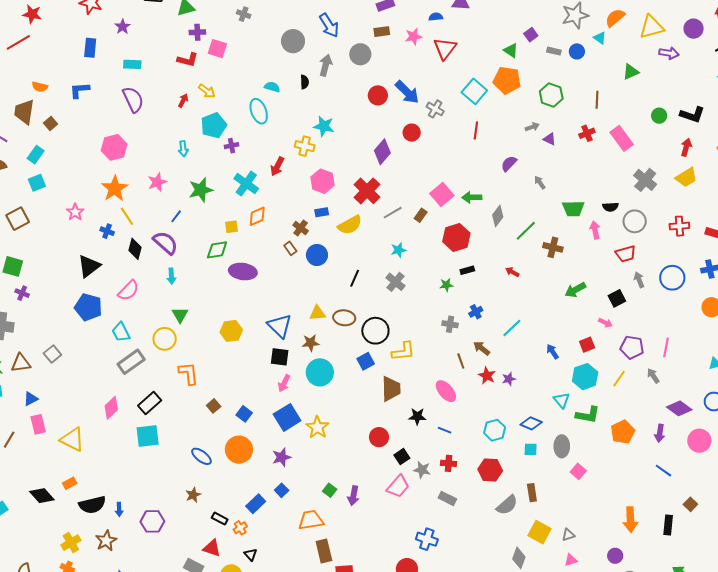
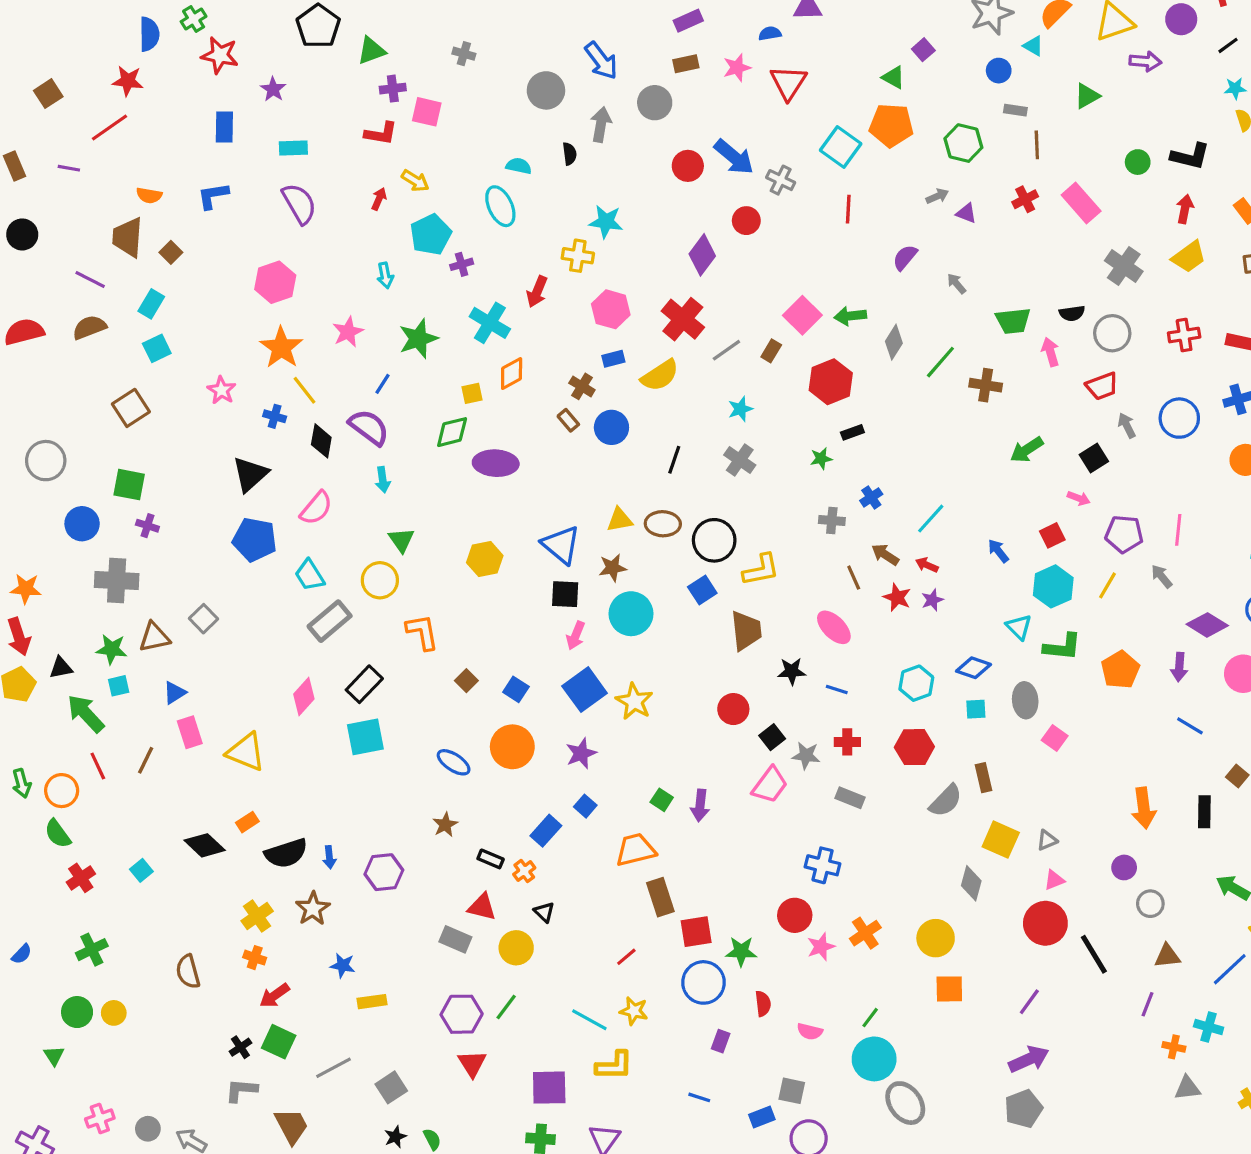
gray rectangle: (554, 51) -> (1015, 110), moved
red arrow: (512, 272) -> (927, 565), moved

